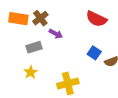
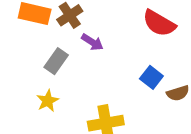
gray rectangle: (34, 47) -> (56, 61), turned -42

